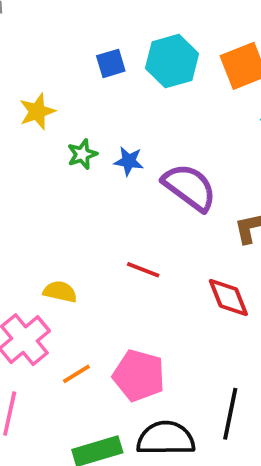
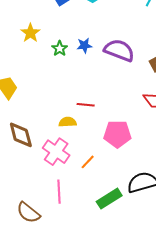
red line: (143, 270) -> (86, 105), moved
pink pentagon: (139, 376) -> (117, 134), moved

